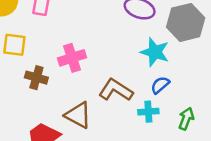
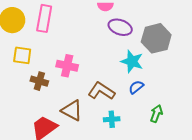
pink cross: (72, 58) -> (67, 66), turned 30
cyan cross: (148, 112) -> (112, 119), moved

